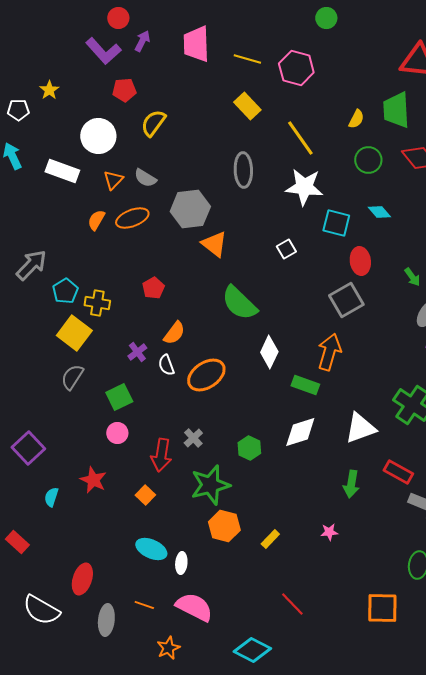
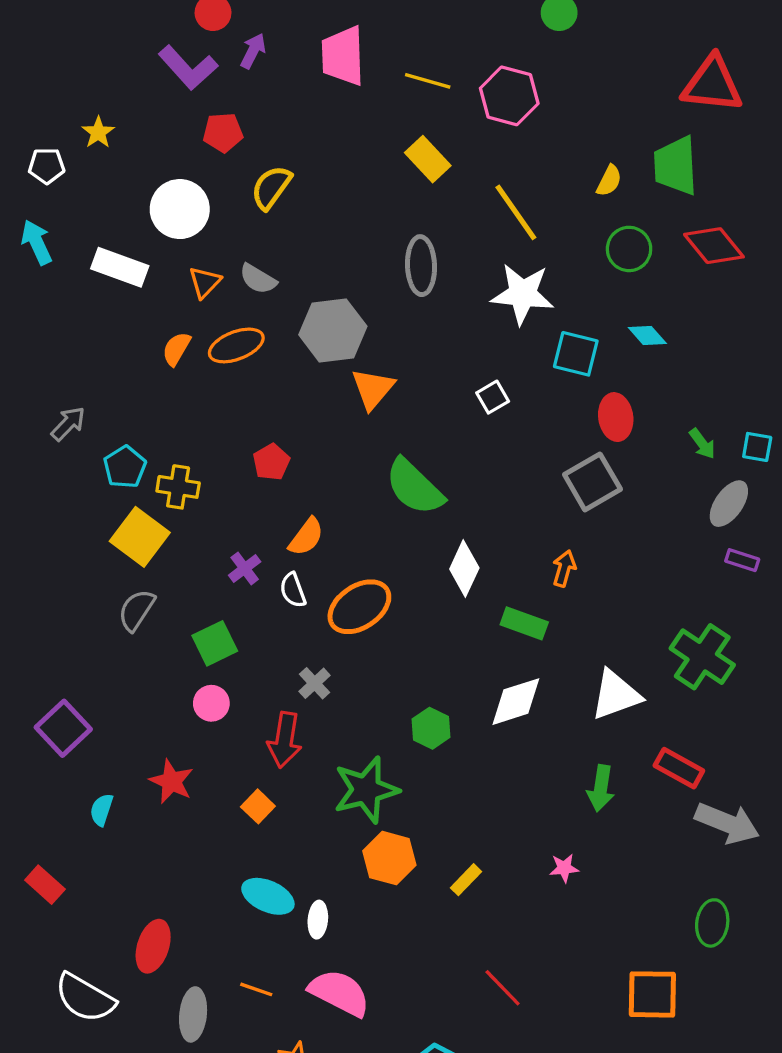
orange triangle: (214, 244) -> (373, 389), turned 32
gray arrow: (31, 265) -> (68, 424), size x0.7
orange arrow: (329, 352) -> (564, 568), size x0.6
gray cross: (193, 438) -> (315, 683), moved

